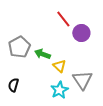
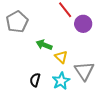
gray pentagon: (19, 47) -> (17, 22), moved
black semicircle: (13, 85) -> (35, 80), moved

